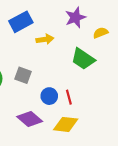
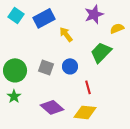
yellow arrow: (45, 39) -> (66, 34), turned -119
green trapezoid: (83, 59) -> (101, 52), turned 100
blue circle: (49, 96) -> (70, 66), moved

